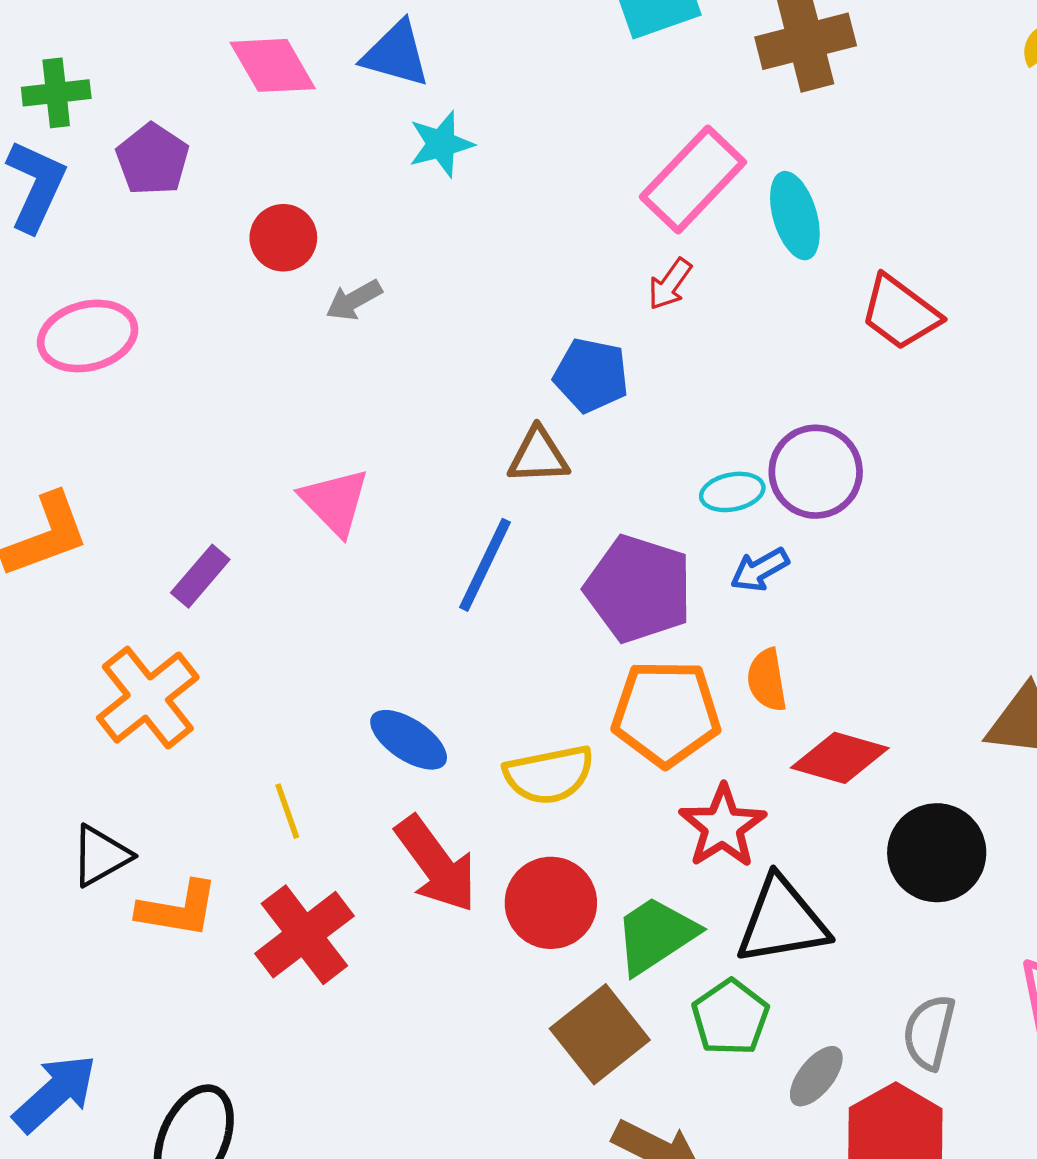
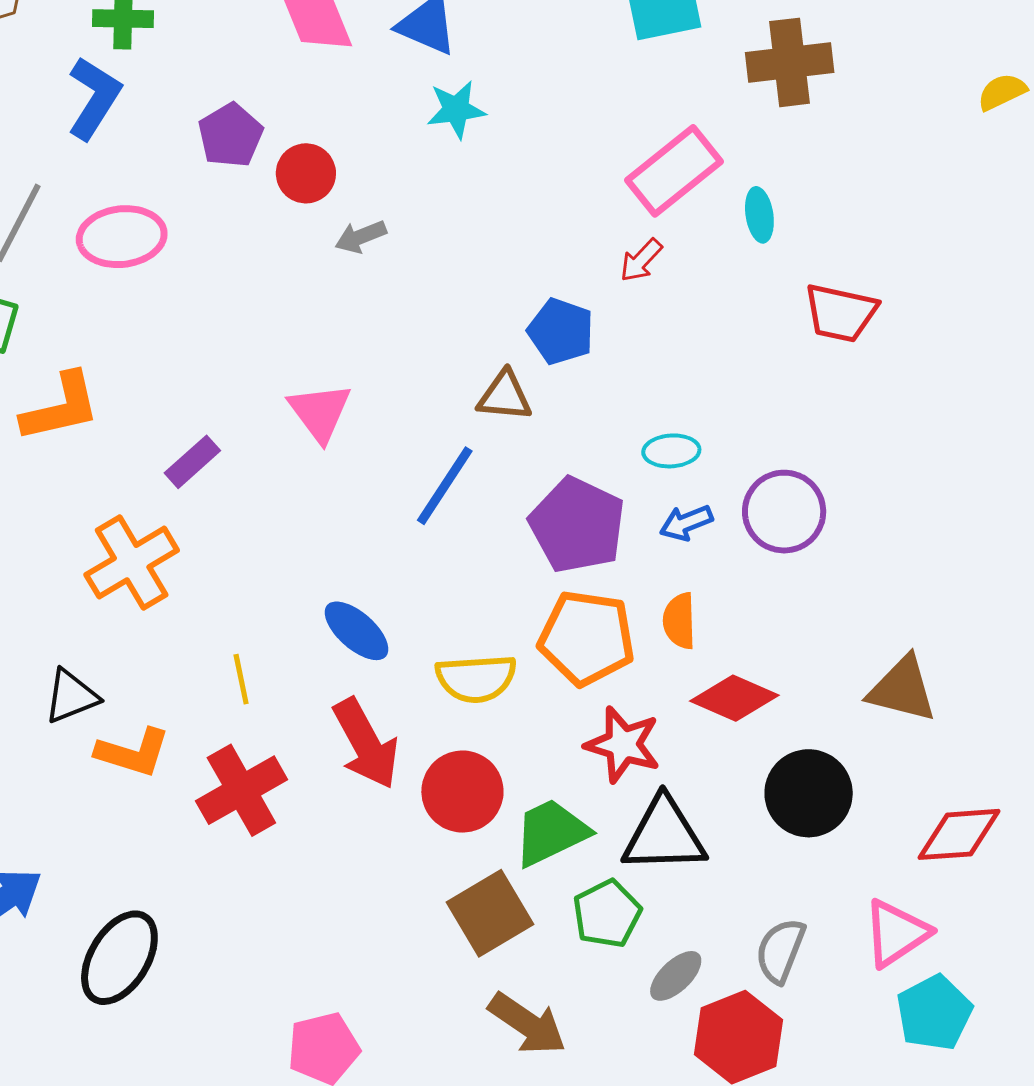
purple pentagon: (152, 159) -> (230, 135), moved
cyan ellipse: (795, 216) -> (759, 215), size x0.7
red trapezoid: (900, 313) -> (841, 313), turned -32
purple circle: (816, 472) -> (784, 512), moved
red star: (723, 826) -> (623, 745), turned -30

